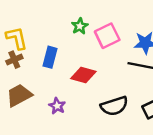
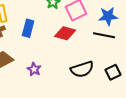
red diamond: (83, 75) -> (65, 33), moved

